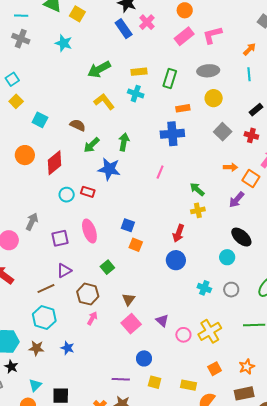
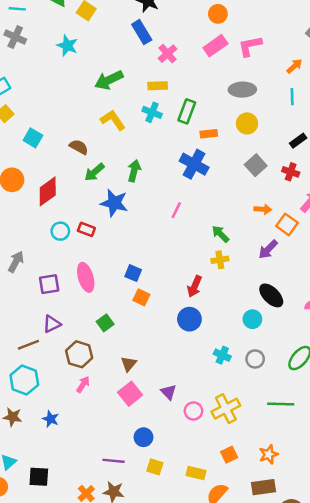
pink cross: (147, 22) -> (168, 54), moved
green rectangle: (170, 79) -> (187, 111), moved
blue cross: (172, 134) -> (194, 164), turned 30

